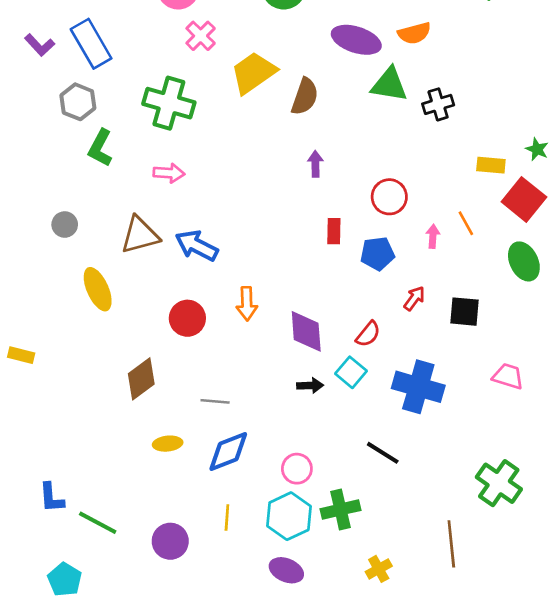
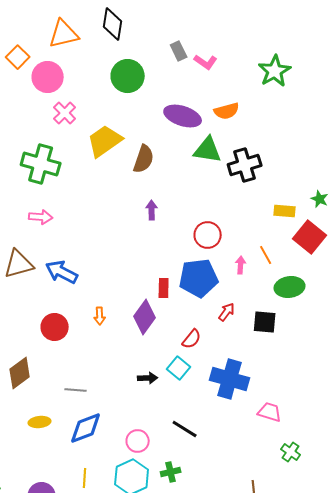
black cross: (438, 104) -> (245, 165), size x1.4
red rectangle: (334, 231) -> (164, 288), moved
blue pentagon: (377, 254) -> (199, 278), size x1.5
green ellipse: (524, 261) -> (290, 287), moved, turned -72
orange arrow: (247, 304) -> (100, 316), size x0.7
purple diamond: (306, 331) -> (145, 317), moved, turned 40
pink trapezoid: (508, 376) -> (270, 412), moved
black line: (383, 453) -> (185, 429), moved
green cross: (499, 483) -> (291, 452), size x0.6
green cross: (340, 510) -> (171, 472), size x0.7

